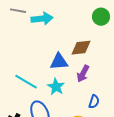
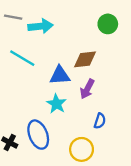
cyan line: (26, 82) -> (22, 58), moved

